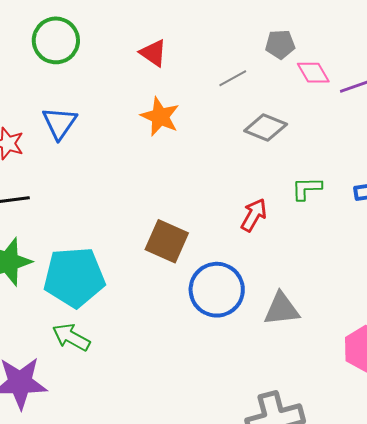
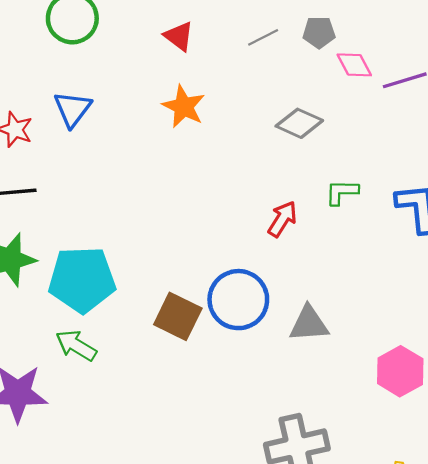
gray line: (233, 78) -> (263, 37), moved
brown square: (167, 241) -> (178, 316), moved

